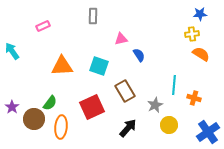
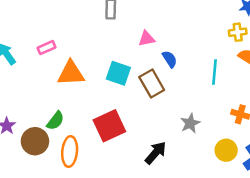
pink rectangle: (43, 26) -> (47, 48), moved
cyan line: (174, 85) -> (215, 72), moved
brown rectangle: (125, 91) -> (152, 83), moved
yellow circle: (169, 125) -> (226, 150), moved

